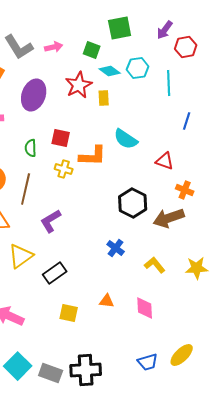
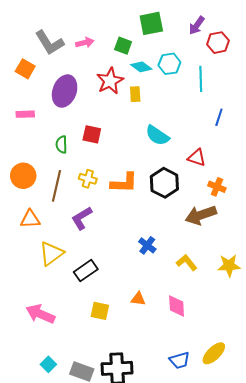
orange L-shape: (93, 156) -> (124, 183), moved
yellow cross: (64, 169) -> (88, 179), moved
black hexagon: (133, 203) -> (164, 183), moved
cyan square: (18, 366) -> (48, 364), size x0.6

